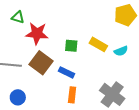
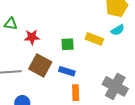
red star: (37, 33) -> (32, 37), size x0.7
cyan semicircle: (121, 51) -> (118, 30), moved

